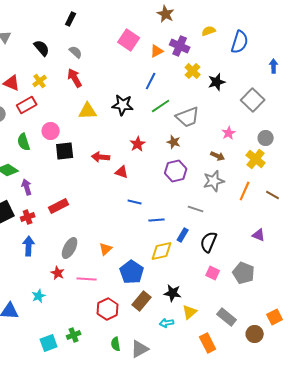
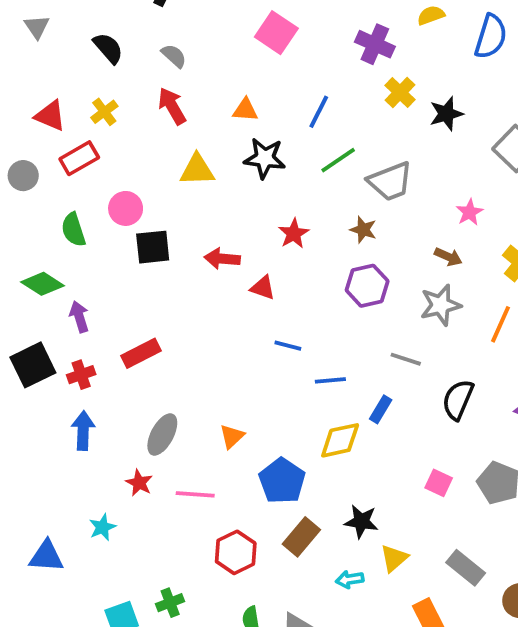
orange triangle: (157, 51) -> (245, 110), moved, turned 32
black semicircle: (209, 242) -> (458, 400), moved

